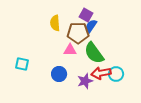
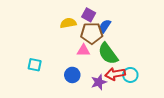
purple square: (86, 15) -> (89, 15), moved
yellow semicircle: (55, 23) -> (68, 23), turned 84

